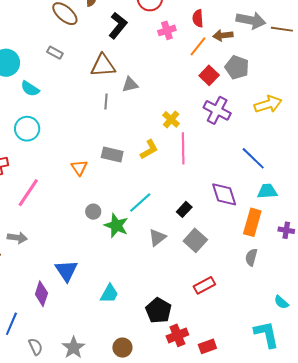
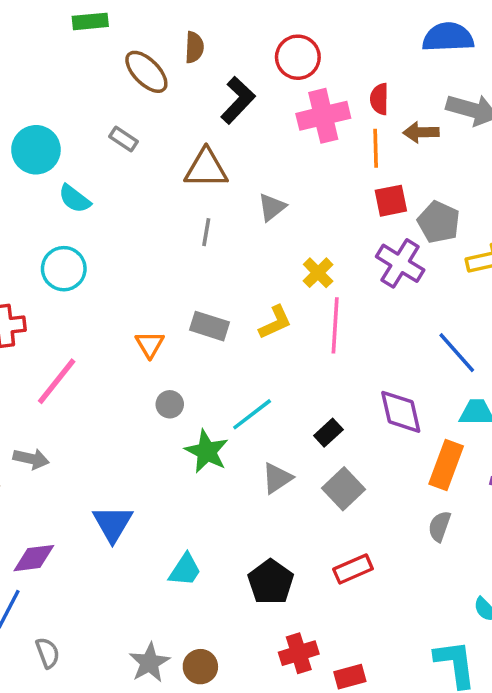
pink cross: (167, 30) -> (323, 116), size x1.6
orange line: (198, 46) -> (376, 148), turned -45
gray pentagon: (237, 67) -> (439, 222), moved
red square: (209, 75) -> (391, 201), turned 30
gray triangle: (130, 85) -> (272, 207), moved, turned -30
gray circle: (93, 212) -> (170, 404), moved
purple diamond: (41, 294) -> (34, 558), moved, turned 60
black pentagon: (158, 310) -> (271, 582), moved
gray star: (73, 348) -> (149, 663), moved

